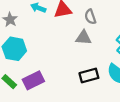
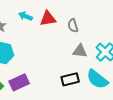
gray triangle: (83, 38) -> (80, 51), moved

